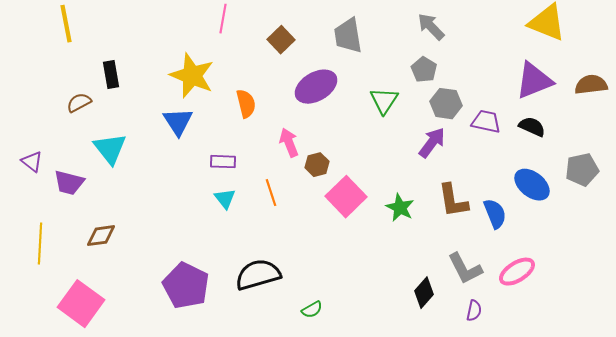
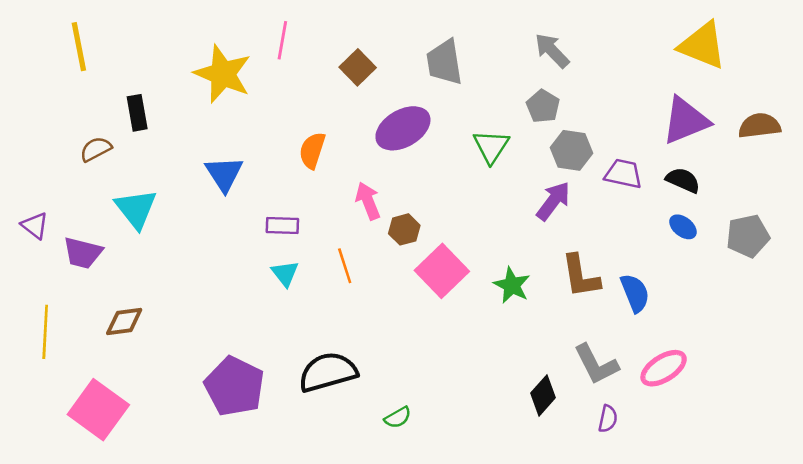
yellow star: (192, 76) -> (223, 74), moved
orange semicircle: (246, 104) -> (312, 150), turned -148
blue ellipse: (532, 185) -> (683, 227), moved, size x0.6

